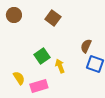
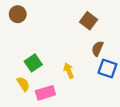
brown square: (53, 18) -> (89, 21), moved
green square: (42, 56) -> (33, 63), moved

